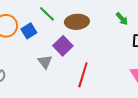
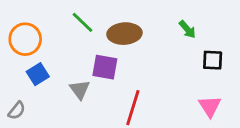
blue square: (29, 31) -> (38, 74), moved
purple square: (63, 46) -> (105, 67), turned -36

